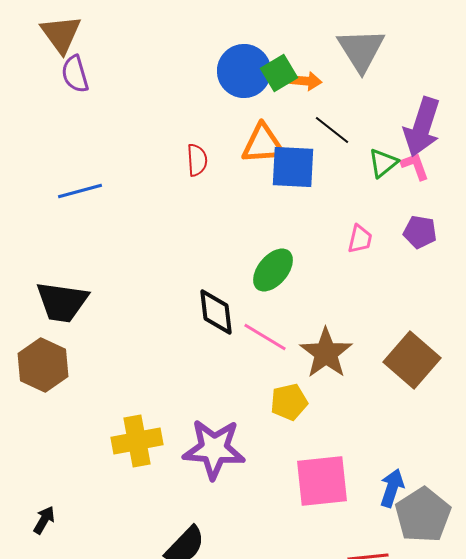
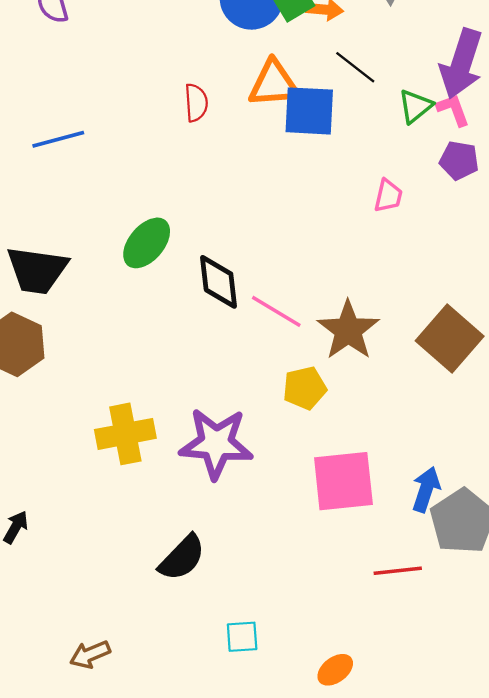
purple pentagon: (420, 232) -> (459, 160), moved
green ellipse: (273, 270) -> (147, 243), moved

